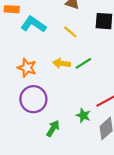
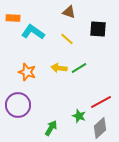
purple circle: (33, 99) -> (18, 105), moved

